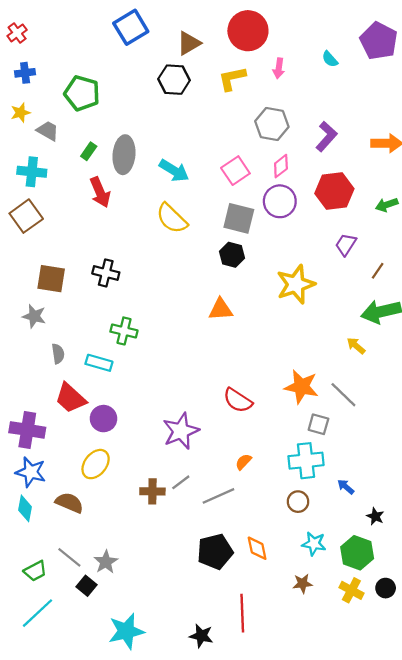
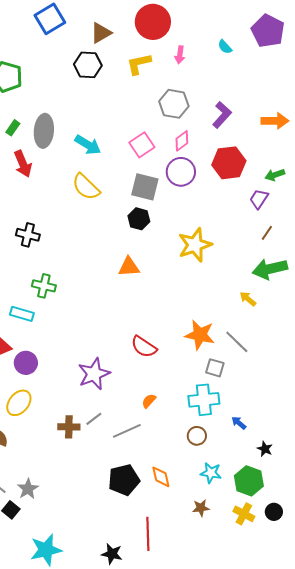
purple trapezoid: (346, 245) -> (259, 199), moved

